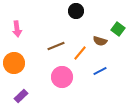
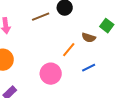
brown line: (56, 46) -> (41, 17), moved

